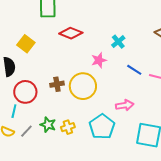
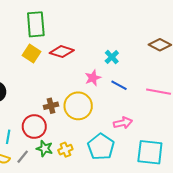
yellow square: (26, 44) -> (32, 53), moved
blue line: (134, 70) -> (119, 85), moved
red circle: (25, 92) -> (34, 127), moved

